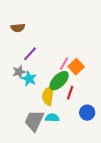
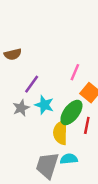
pink line: (64, 64) -> (75, 72), moved
cyan star: (29, 79) -> (44, 105), moved

